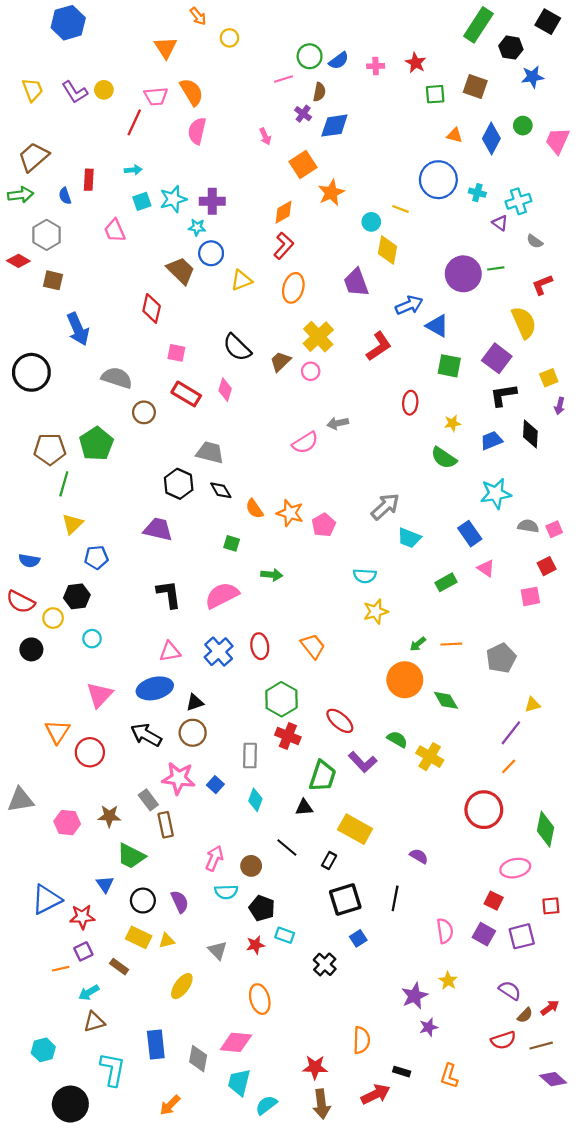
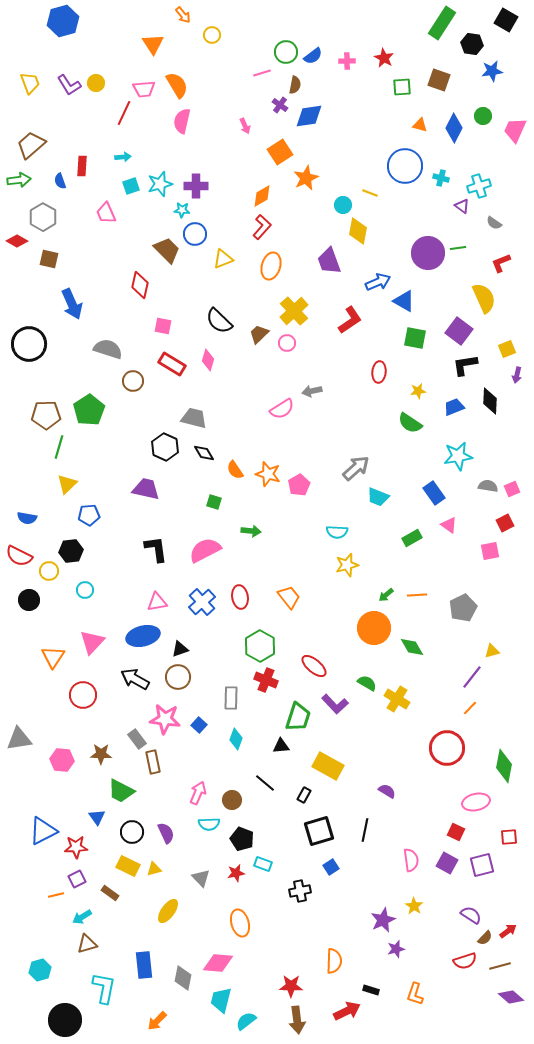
orange triangle: (57, 732) -> (53, 657), moved
black cross: (325, 964) -> (300, 891), turned 35

